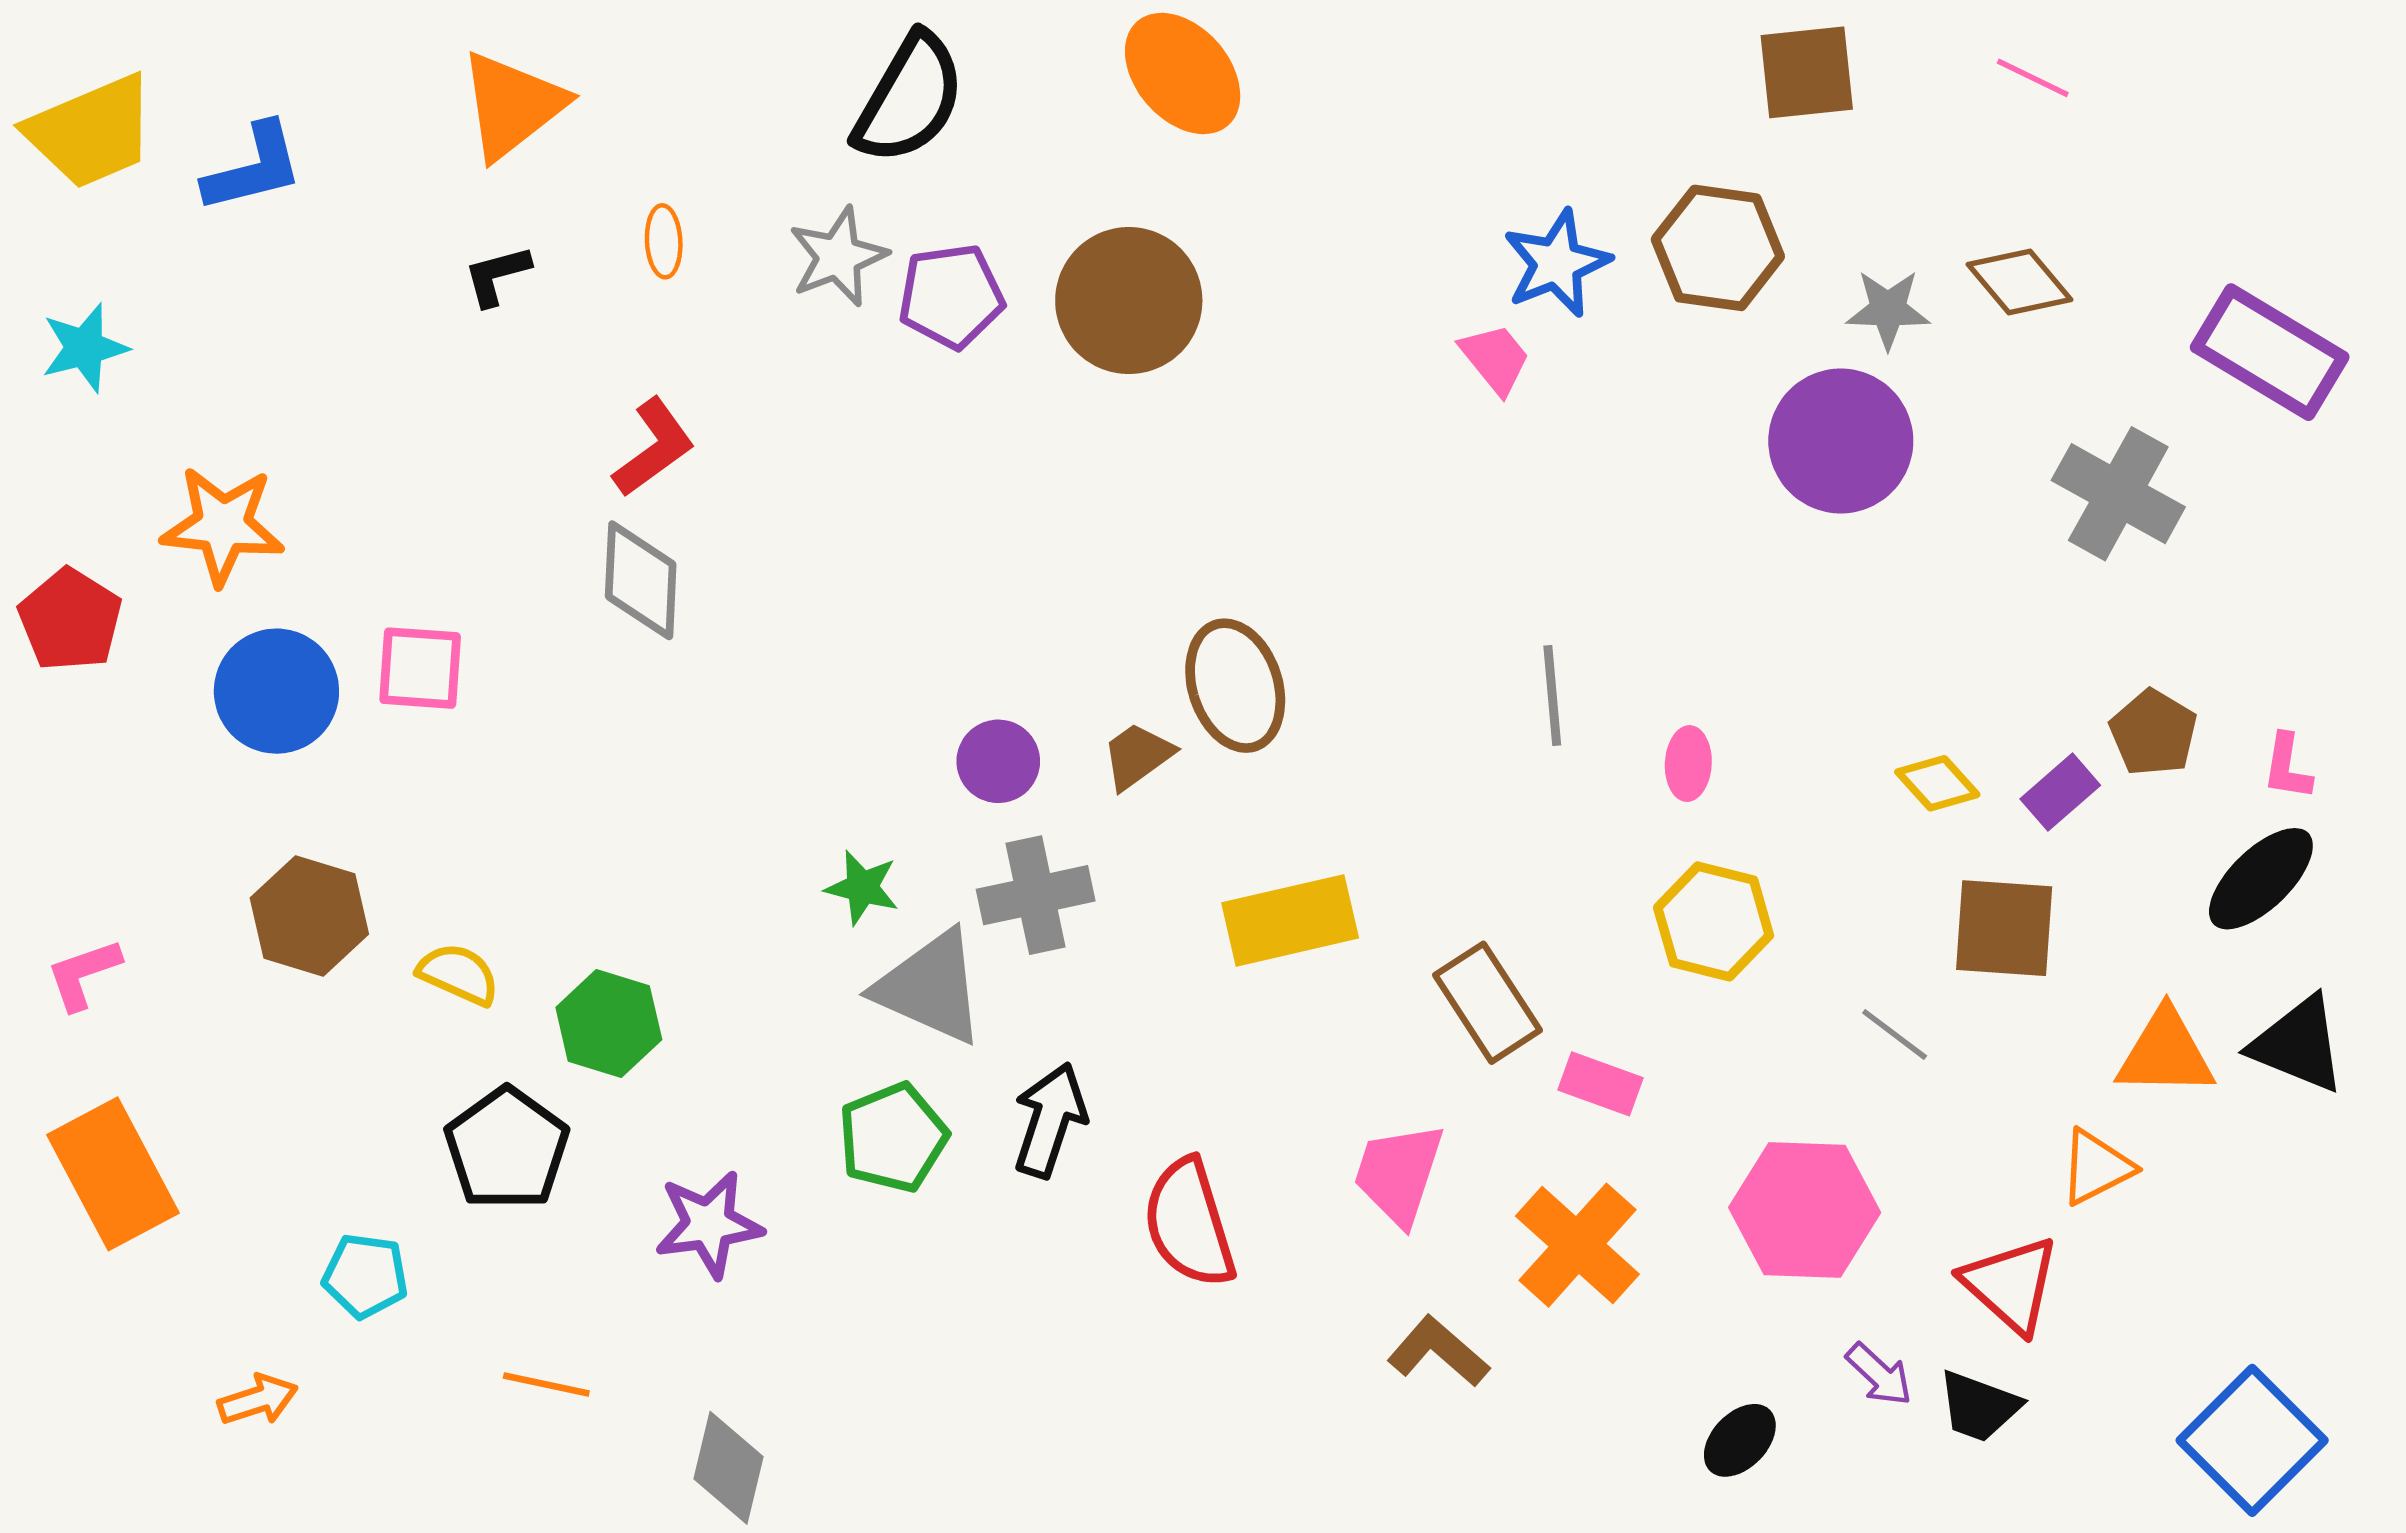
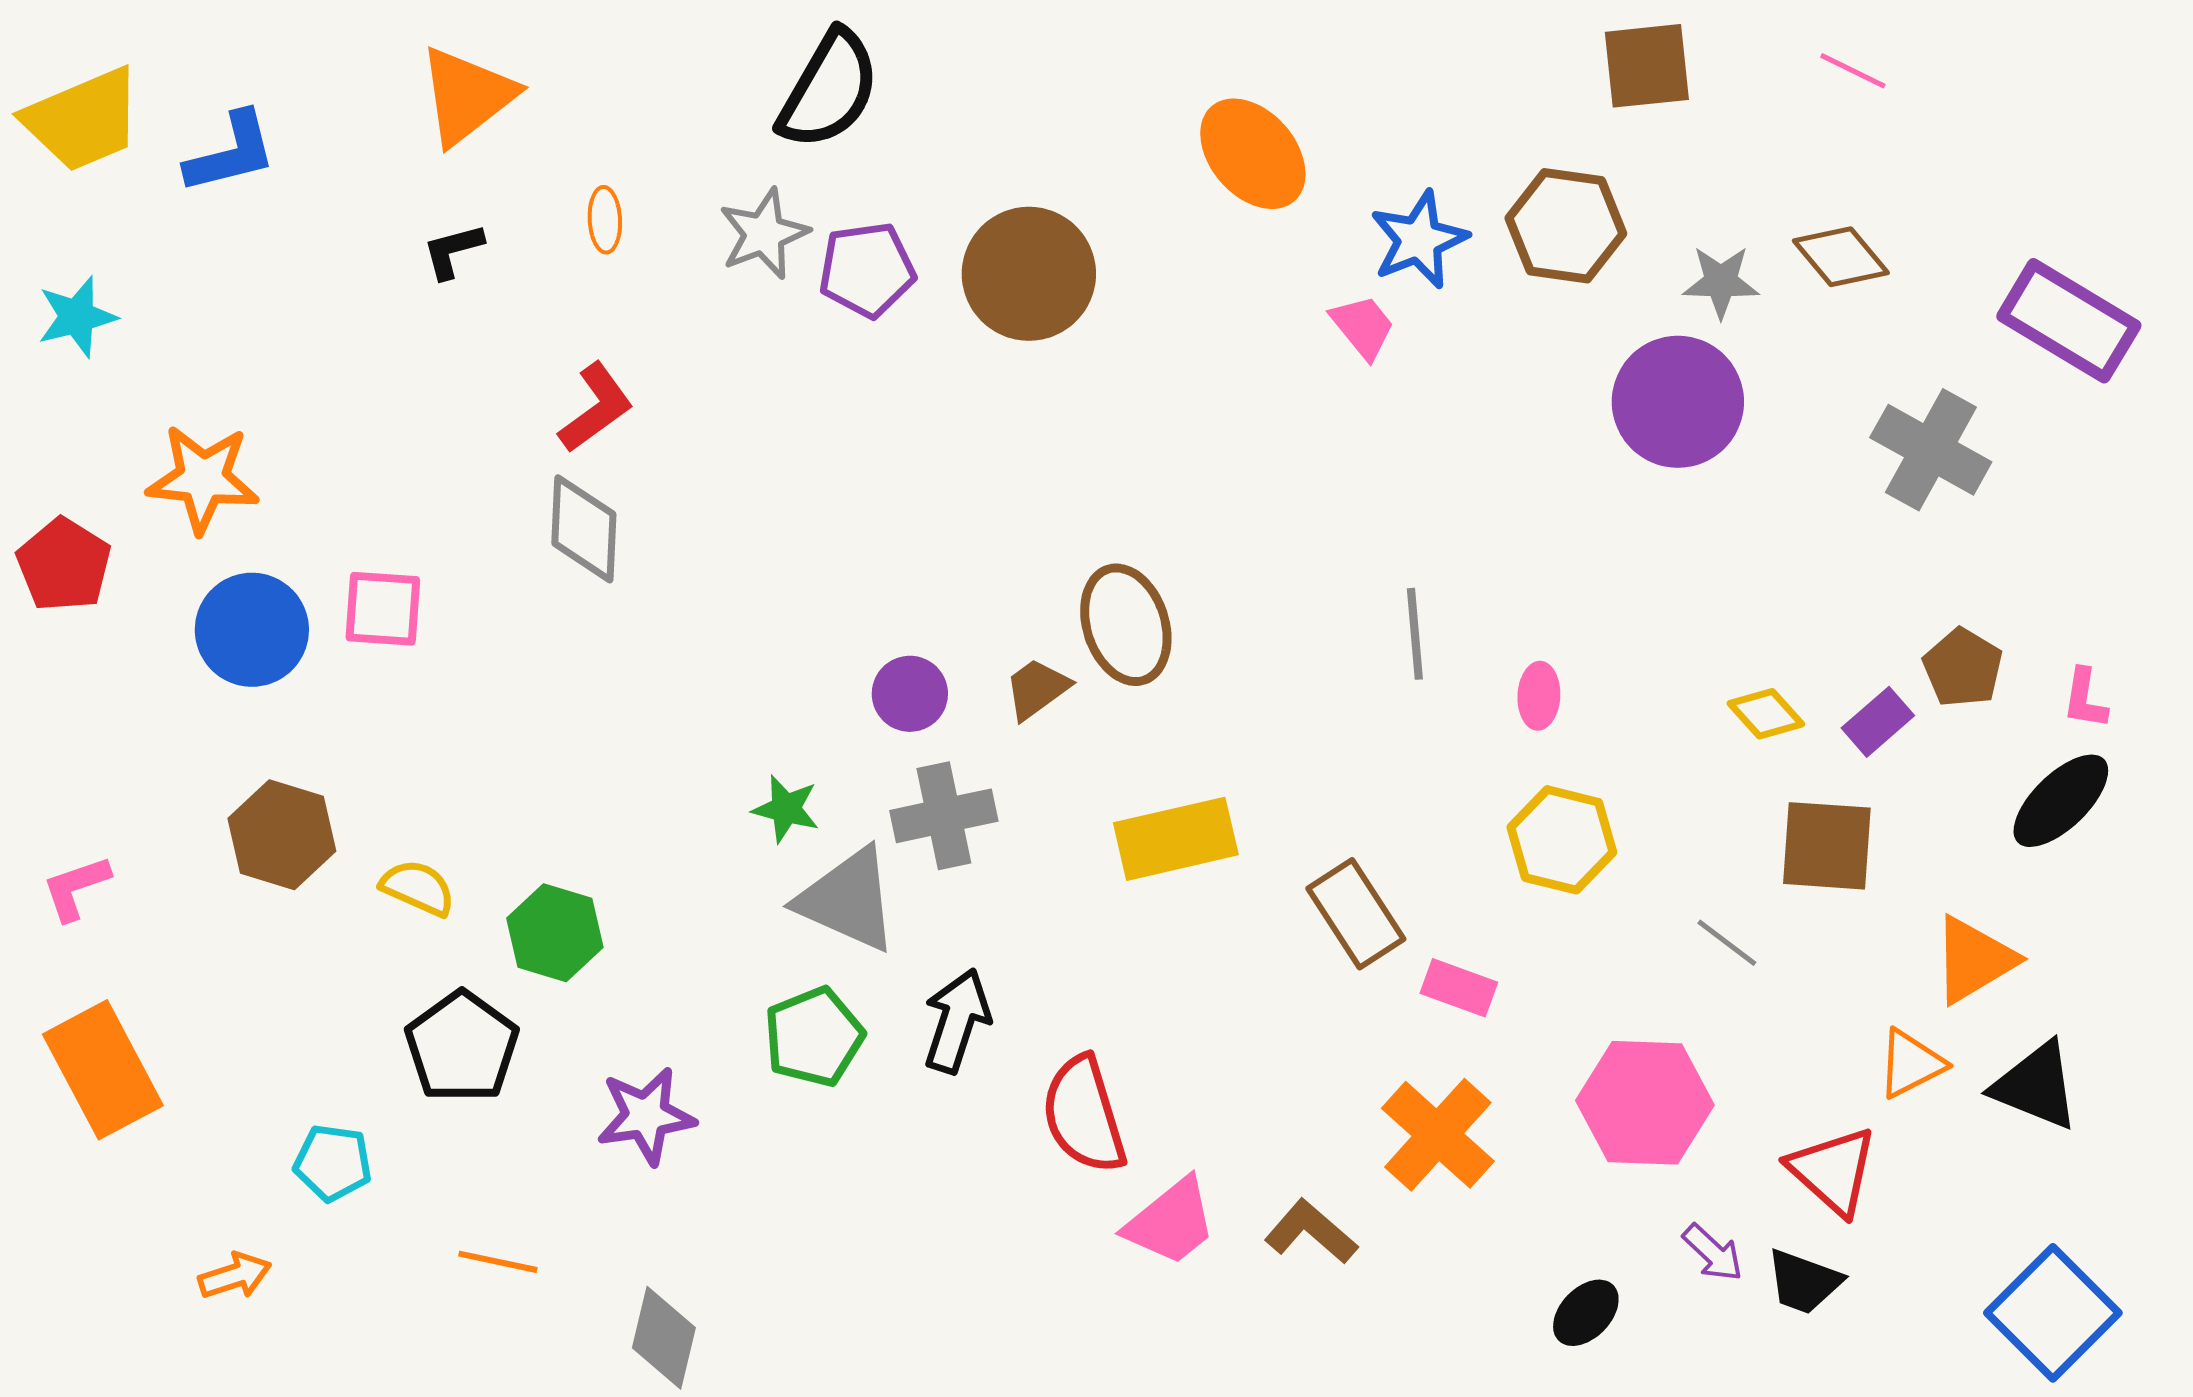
orange ellipse: (1183, 74) -> (1253, 154), moved
black triangle: (2298, 1044) -> (2036, 1086), moved
orange triangle: (2165, 1053) -> (1974, 960), turned -32
pink trapezoid: (1399, 1174) -> (1171, 1222), moved, turned -147

